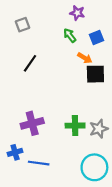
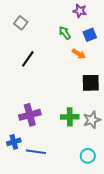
purple star: (77, 13) -> (80, 11), moved
gray square: (23, 25) -> (21, 23), turned -32
black square: (95, 74) -> (91, 83), moved
cyan circle: (94, 167) -> (88, 156), size x0.6

